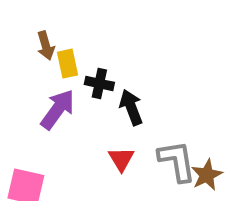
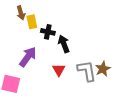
purple arrow: (58, 109) -> (28, 57), moved
brown star: (207, 175) -> (103, 69), moved

